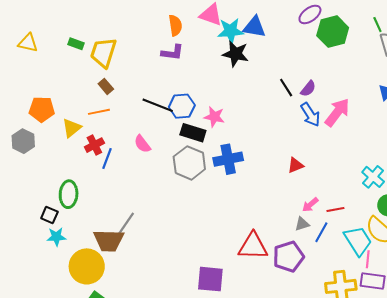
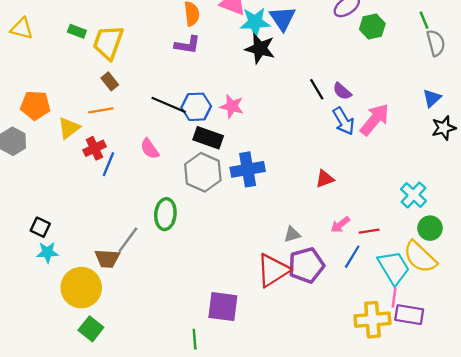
blue triangle: (254, 27) -> (283, 18), turned 45
green hexagon: (333, 32) -> (372, 26), size x0.7
purple semicircle: (308, 89) -> (342, 91), turned 90
pink star: (214, 117) -> (232, 106), moved
green ellipse: (69, 194) -> (165, 214), moved
gray triangle: (302, 224) -> (292, 234), moved
brown trapezoid: (109, 240) -> (107, 259), size x0.7
red triangle: (253, 246) -> (273, 270), turned -36
purple pentagon: (288, 257) -> (306, 265), moved
pink line: (368, 259) -> (394, 298), moved

